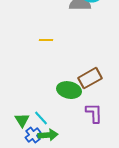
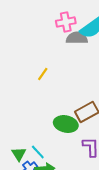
yellow line: (46, 40) -> (43, 74), turned -56

